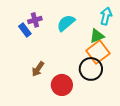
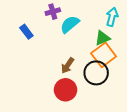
purple cross: (35, 20) -> (53, 12), moved
brown arrow: (38, 69) -> (68, 65), moved

